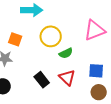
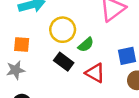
black rectangle: (42, 80) -> (64, 62), moved

